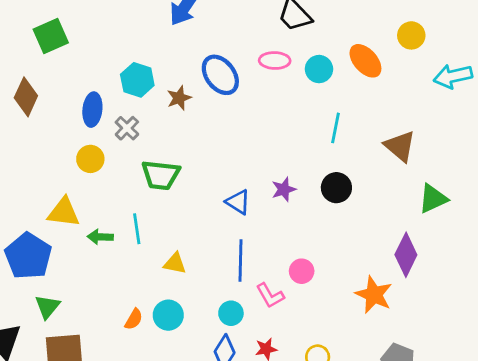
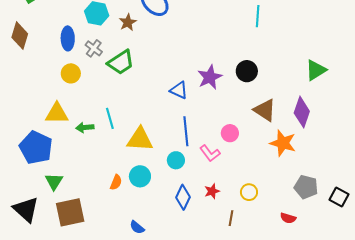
cyan line: (336, 128) -> (258, 16), moved
brown triangle: (400, 146) -> (265, 110), moved
green trapezoid: (161, 175) -> (121, 62), moved, turned -32
purple star: (284, 189) -> (210, 77), size x1.4
yellow triangle: (175, 263) -> (140, 139), size x1.6
cyan circle: (231, 313) -> (176, 160), moved

